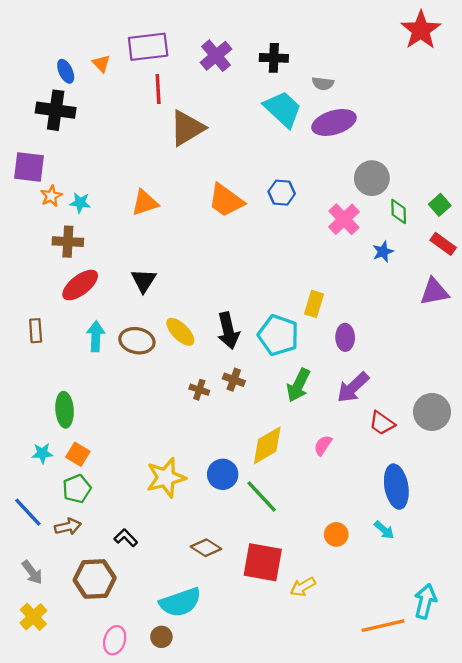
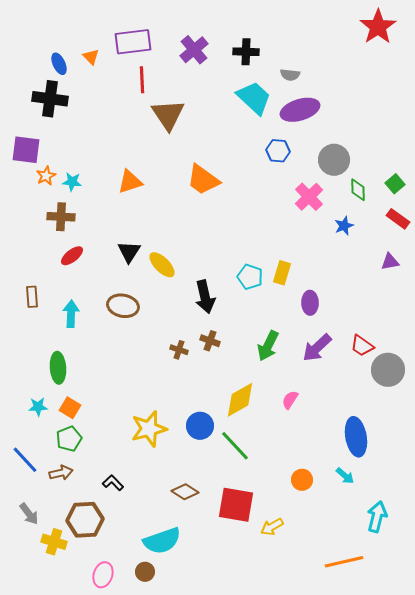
brown triangle: (187, 128) -> (168, 115), turned -33
blue hexagon: (282, 193) -> (278, 151), moved
red ellipse: (80, 285) -> (72, 256), size x0.7
purple triangle: (434, 292) -> (390, 262), size x0.7
yellow ellipse: (180, 332) -> (162, 265), moved
cyan pentagon: (278, 335) -> (250, 277), moved, size x0.7
cyan arrow: (96, 336) -> (71, 314), moved
red trapezoid: (382, 423) -> (362, 346), moved
cyan arrow: (425, 601) -> (377, 517), moved
yellow cross: (33, 617) -> (54, 542), moved, turned -30

